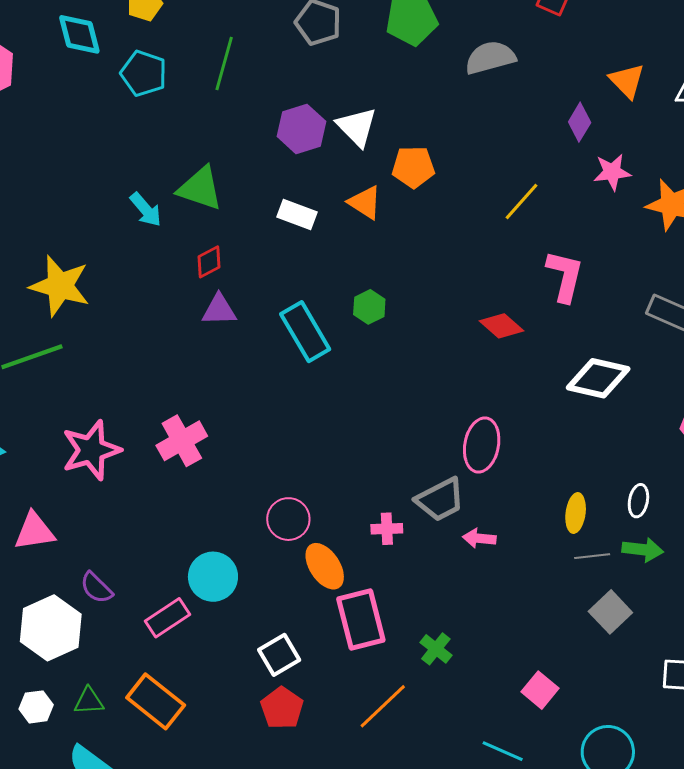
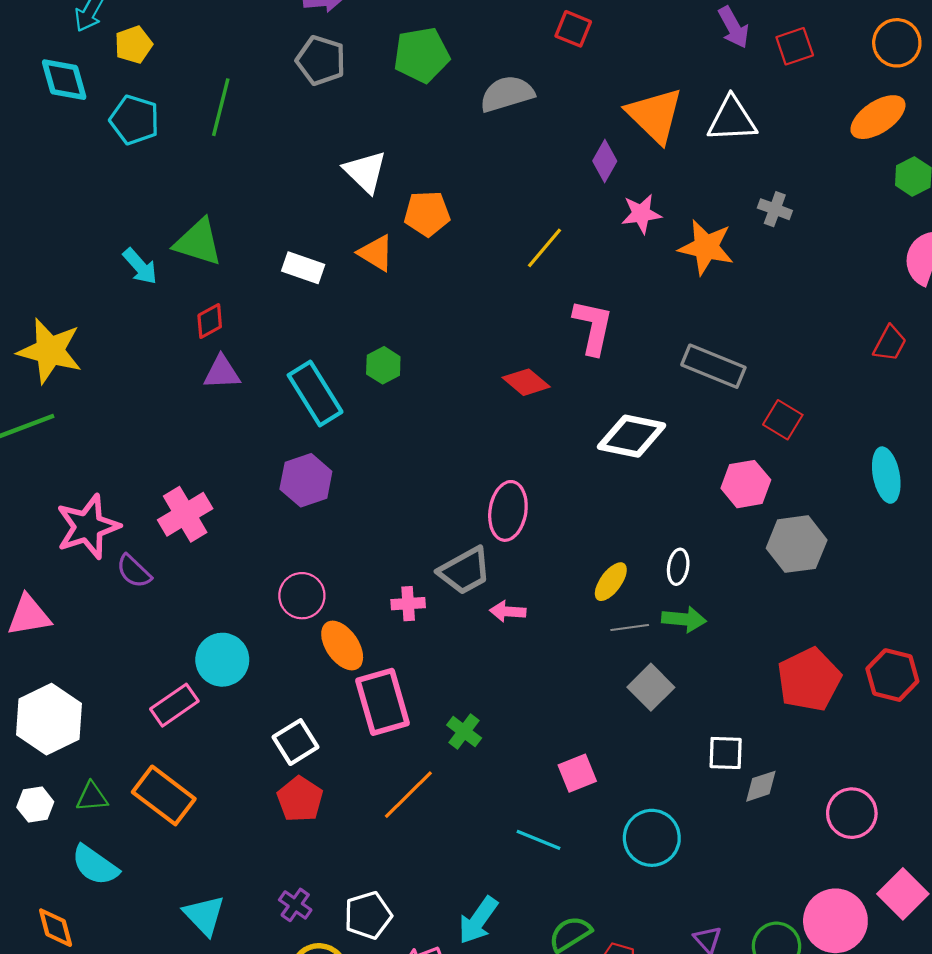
orange triangle: (627, 81) -> (655, 115), size x1.5
purple hexagon: (302, 129) -> (306, 480), moved
yellow ellipse: (576, 513) -> (611, 582), turned 30
purple semicircle: (96, 588) -> (134, 571), moved
pink square: (540, 690) -> (577, 773), turned 30

